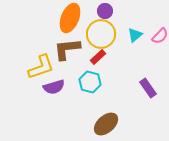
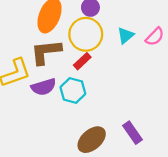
purple semicircle: (54, 87) -> (44, 87), moved
purple rectangle: (148, 88) -> (133, 133), moved

